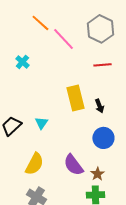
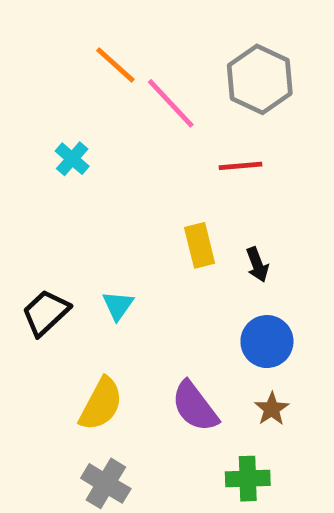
red line: (102, 65) -> (240, 166), moved
yellow rectangle: (75, 98) -> (200, 245), size x0.7
brown star: (97, 174) -> (272, 409), moved

